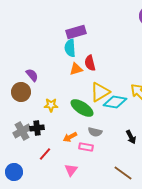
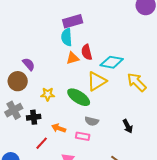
cyan diamond: (115, 102) -> (112, 62), moved
gray cross: (22, 131) -> (14, 110), moved
orange arrow: (70, 137) -> (59, 128), moved, turned 48

